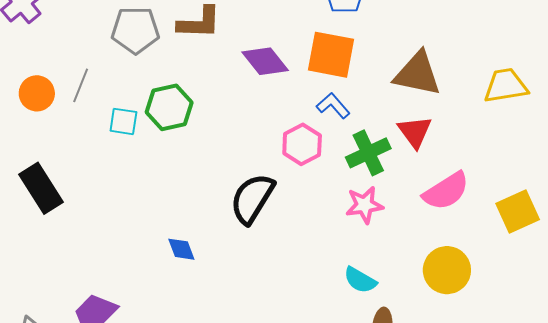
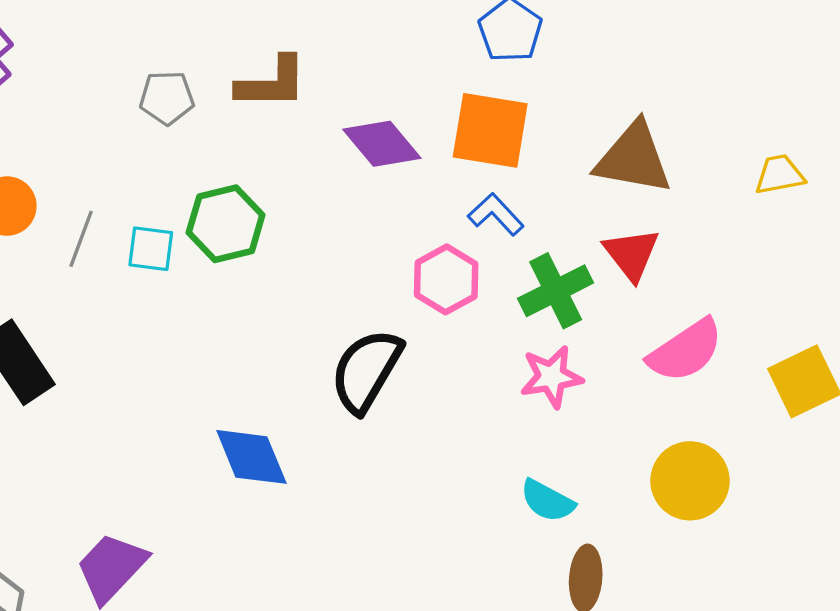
gray pentagon: (135, 30) -> (167, 98), size x0.7
gray line: (81, 85) -> (81, 239), moved
yellow trapezoid: (506, 86) -> (780, 175), size x0.7
blue diamond: (181, 249) -> (251, 457), size x1.6

